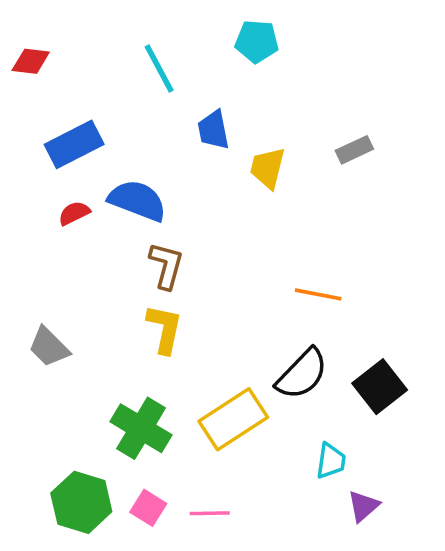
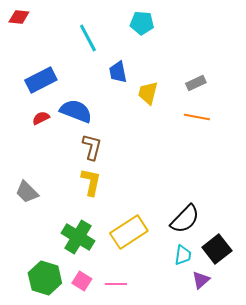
red diamond: (31, 61) -> (19, 17), moved
orange line: (318, 294) -> (197, 117), moved
black semicircle: (302, 374) -> (185, 219), moved
black square: (380, 387) -> (217, 249), moved

